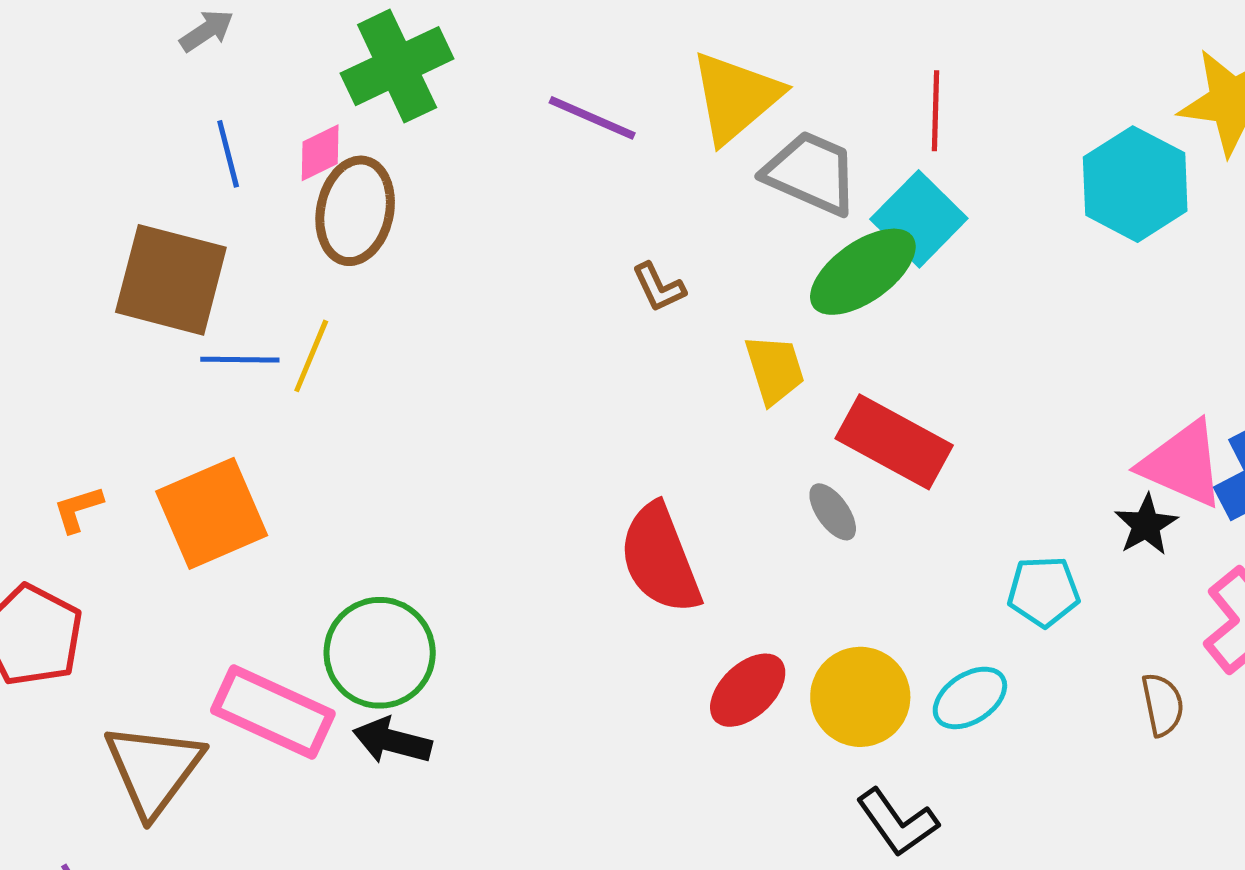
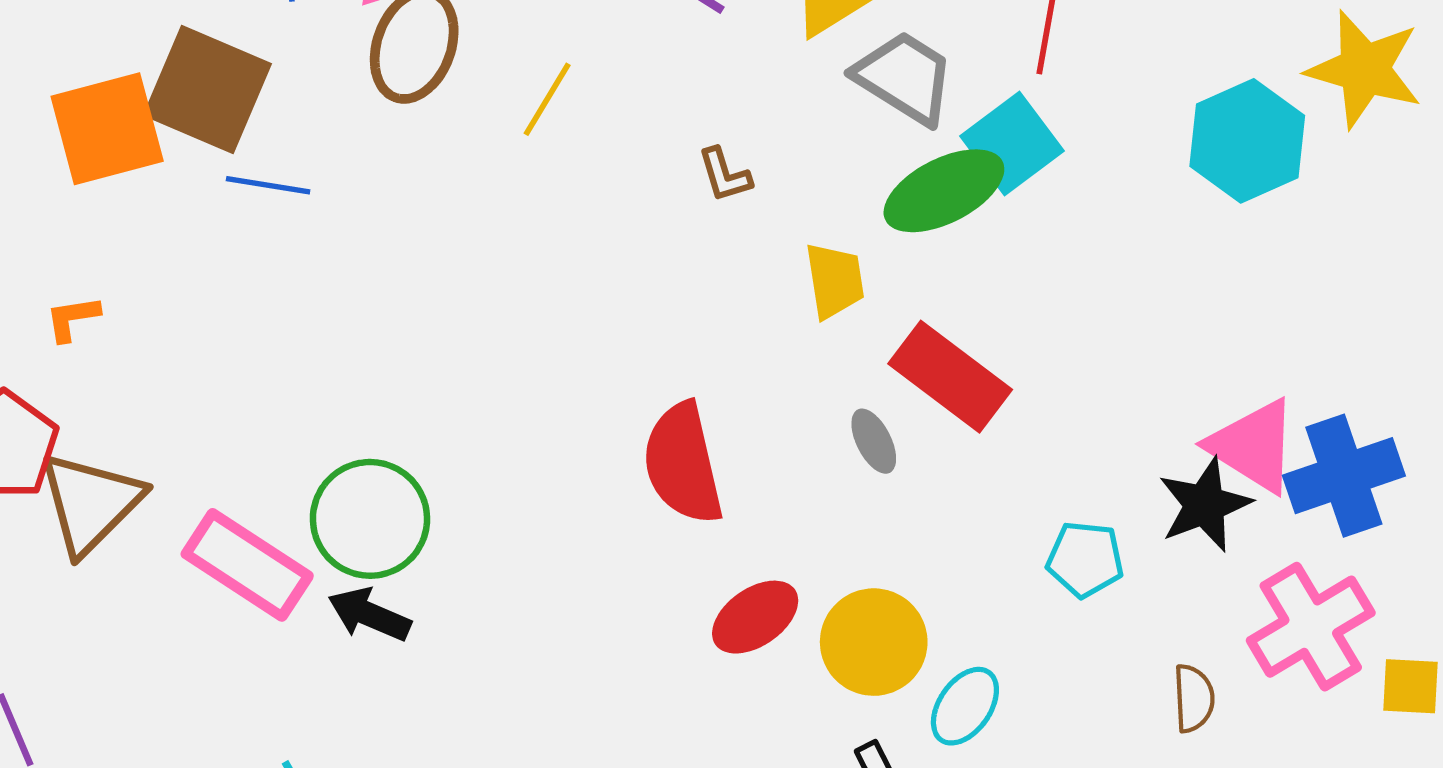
yellow line: (311, 356) -> (547, 99), moved
orange square: (212, 513) -> (107, 129), moved
black star: (1146, 525) -> (1205, 505), size x1.4
cyan ellipse: (970, 698) -> (965, 706), moved, turned -30
brown triangle: (154, 769) -> (90, 503), moved

